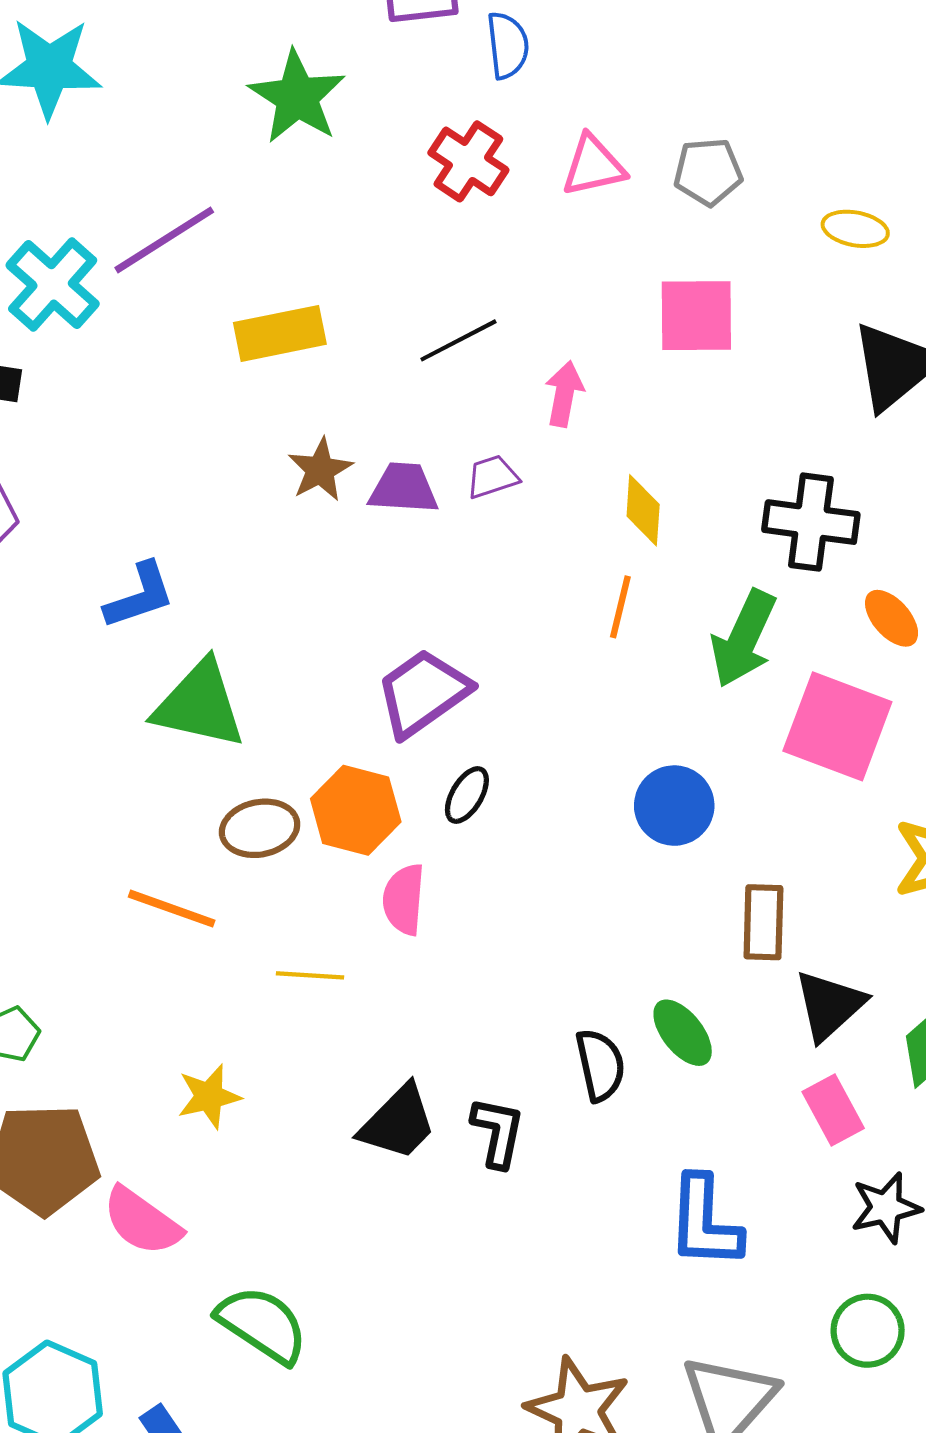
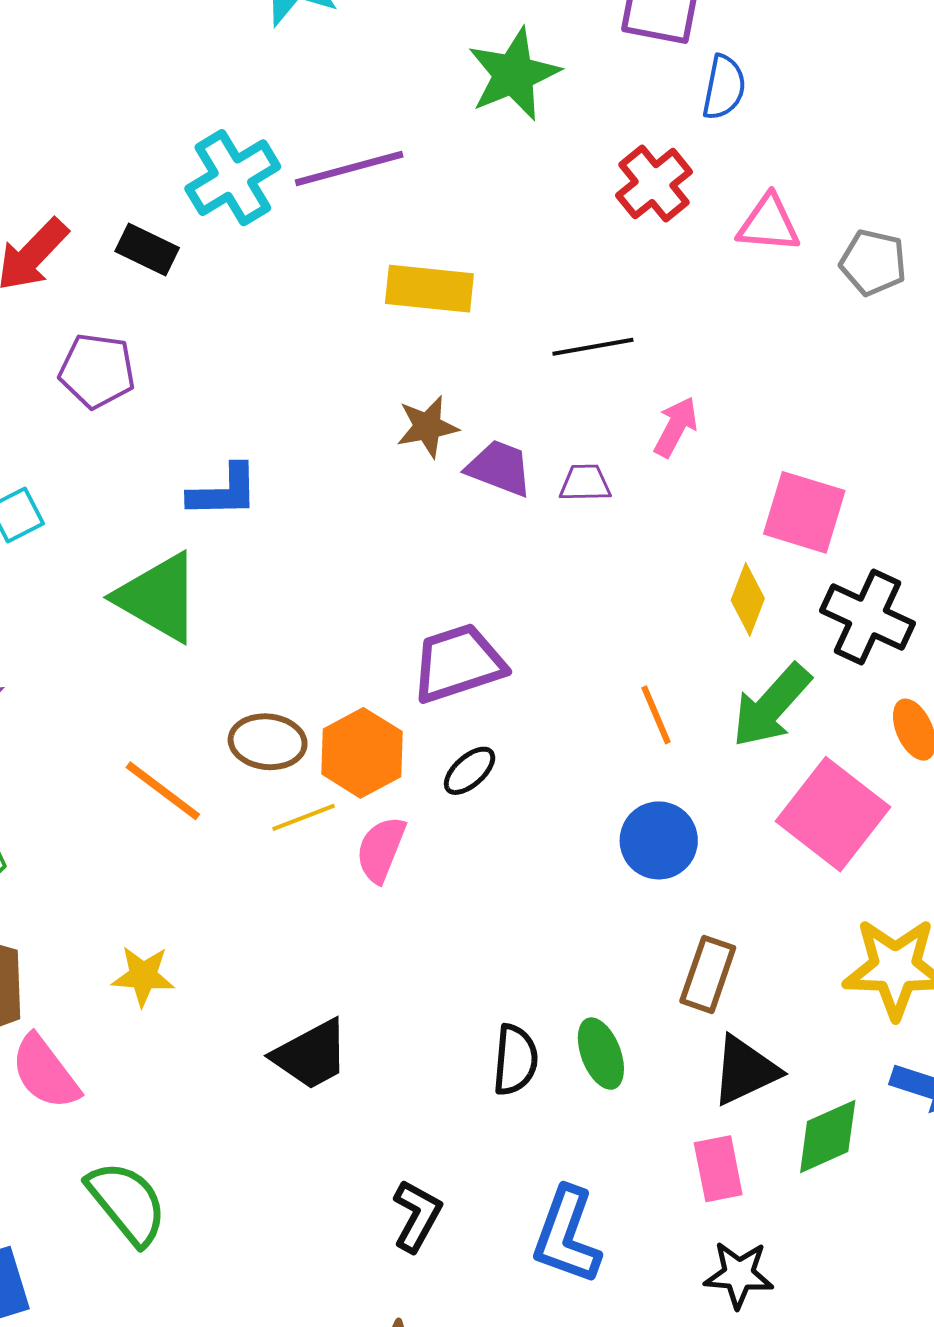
pink square: (696, 316) -> (804, 512), moved
yellow diamond: (643, 510) -> (748, 599), moved
orange line: (620, 607) -> (656, 715), moved, turned -54
green triangle: (199, 705) -> (158, 597), moved
yellow line: (310, 975) -> (304, 817), moved, turned -42
black L-shape: (498, 1132) -> (417, 1216), moved

